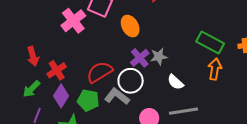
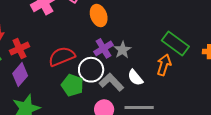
gray star: (159, 57) -> (123, 50), turned -30
orange arrow: (215, 69) -> (164, 65), moved
gray L-shape: (117, 96) -> (111, 82), moved
green pentagon: (88, 100) -> (72, 85), moved

